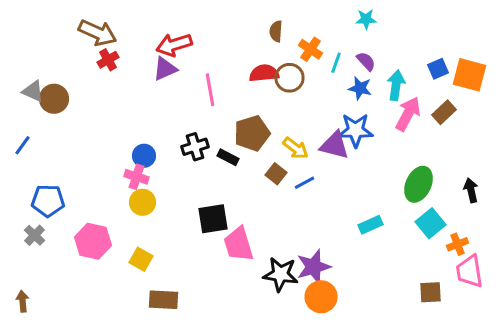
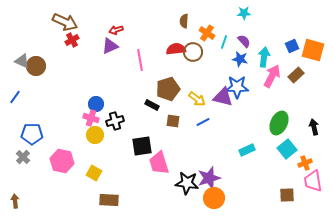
red arrow: (174, 45) -> (116, 30), size x0.6
black cross: (195, 147) -> (115, 121), moved
brown square: (276, 174) -> (173, 121), moved, turned -32

